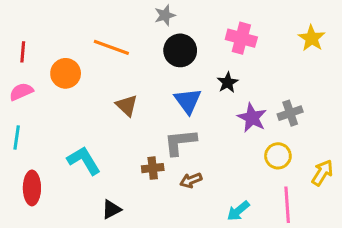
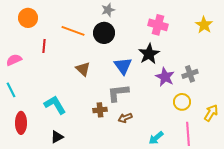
black circle: (180, 50) -> (104, 33), moved
red line: (23, 52) -> (44, 46), moved
orange circle: (66, 73) -> (28, 18), moved
black star: (228, 83) -> (149, 54), size x1.5
cyan line: (17, 138) -> (11, 90), turned -35
black triangle: (111, 209) -> (57, 137), moved

